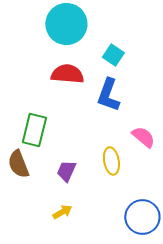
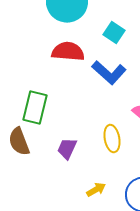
blue L-shape: (108, 95) -> (109, 73), turned -68
yellow arrow: (62, 212) -> (96, 190), moved

